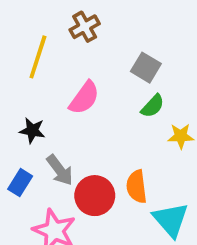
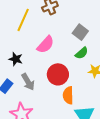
red circle: (95, 196) -> (58, 74), moved

